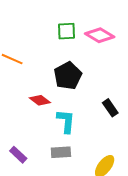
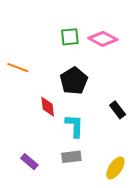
red diamond: (40, 100) -> (48, 107), turned 50

